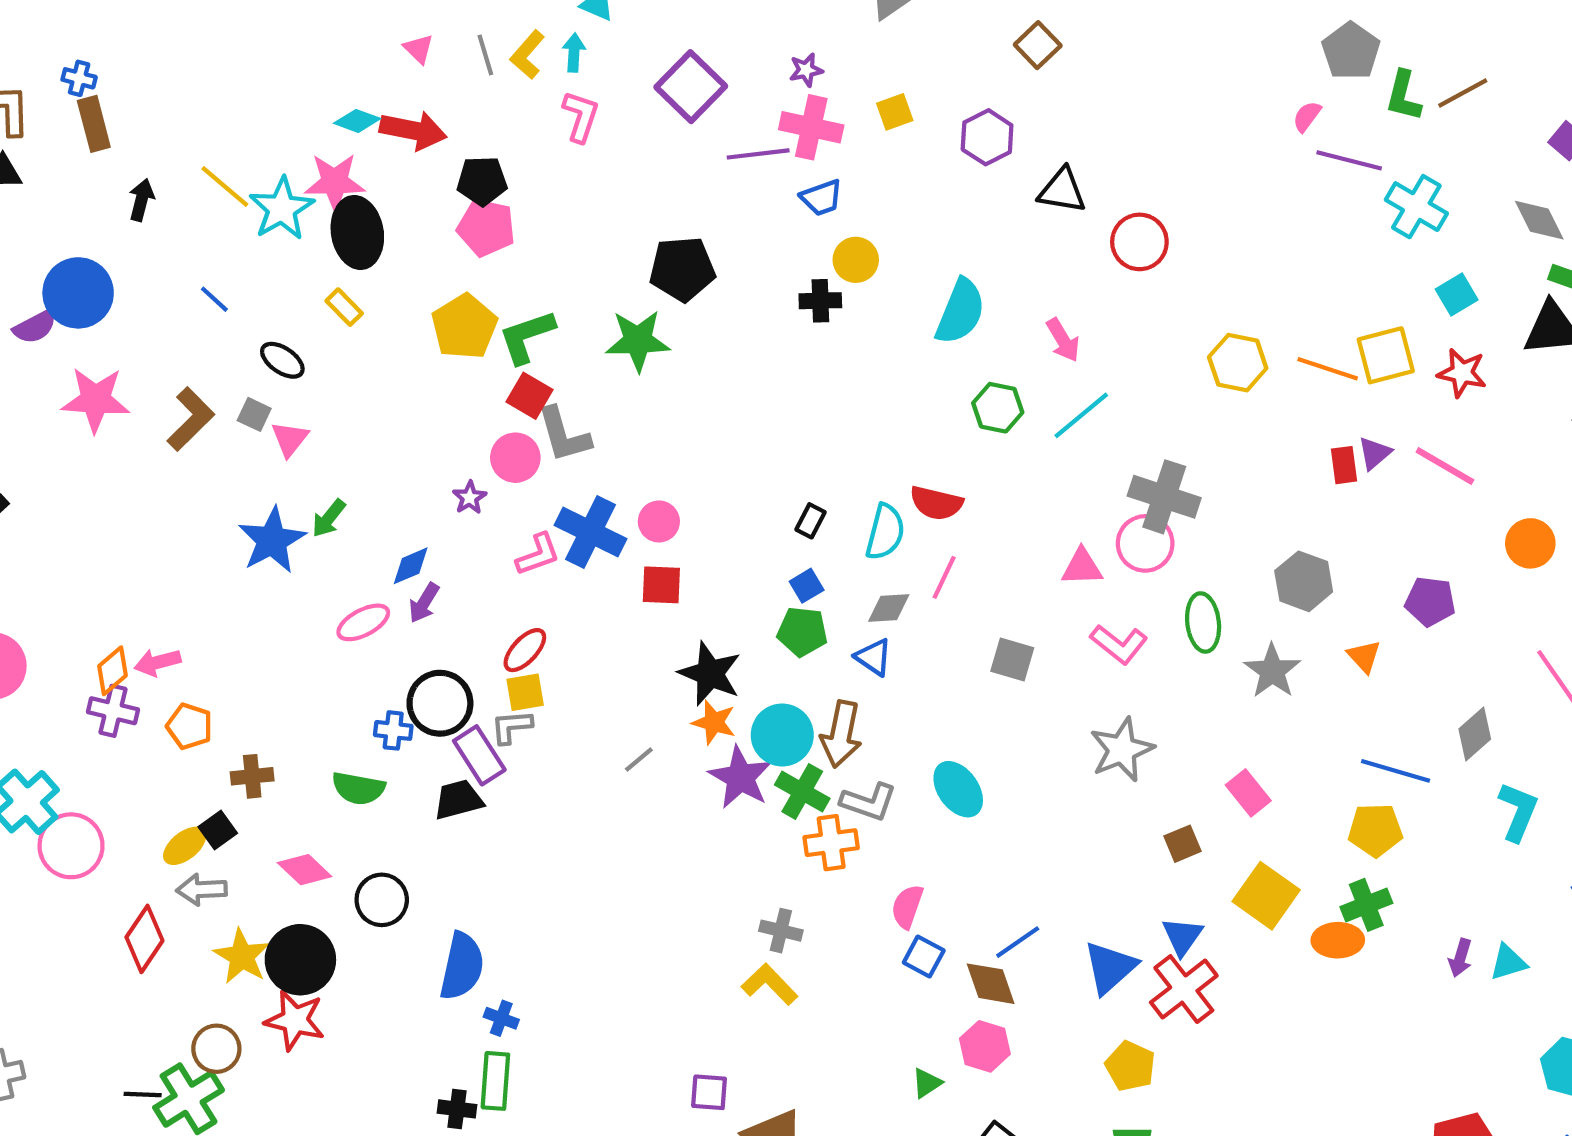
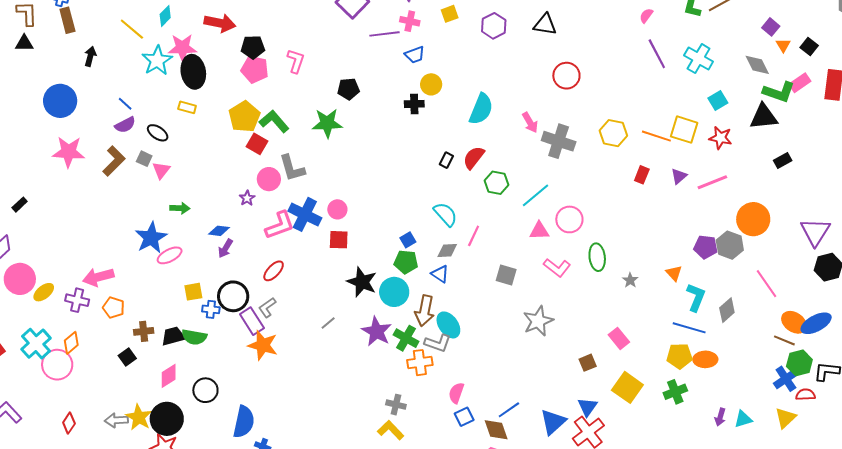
pink L-shape: (581, 116) -> (296, 61), moved
cyan diamond: (357, 121) -> (165, 16), moved, turned -65
pink cross: (811, 127) -> (410, 21), size x0.7
purple line: (1349, 160) -> (657, 54), moved, turned 48
yellow line: (225, 187) -> (132, 29), moved
black triangle: (1062, 191) -> (545, 24), moved
black pentagon: (682, 269) -> (348, 89), size x0.7
yellow rectangle: (344, 307) -> (187, 107), turned -30
purple semicircle: (35, 327) -> (125, 125), moved
green L-shape: (527, 337) -> (274, 121), turned 68
yellow square: (1386, 355) -> (684, 130), turned 32
red square: (530, 396) -> (257, 144), moved
green hexagon: (998, 408) -> (496, 183), moved
cyan line: (1081, 415) -> (536, 195), moved
red rectangle: (1344, 465) -> (642, 175), moved, turned 30
pink line: (1445, 466) -> (712, 182), turned -52
gray cross: (1164, 497) -> (559, 141), moved
red semicircle: (936, 503) -> (474, 158), moved, turned 115
green arrow: (329, 518) -> (180, 208), turned -126
black rectangle: (810, 521) -> (446, 160), moved
cyan semicircle: (885, 532) -> (445, 214), turned -56
blue star: (272, 540) -> (151, 238), moved
orange circle: (1530, 543) -> (753, 219), size x1.4
pink L-shape: (538, 554) -> (280, 225), size x1.4
blue diamond: (411, 566) -> (219, 231), turned 30
gray hexagon: (1304, 581) -> (730, 245), moved
pink ellipse: (363, 622) -> (170, 255), moved
pink arrow: (157, 662) -> (98, 277), size x1.4
orange diamond: (113, 671) -> (71, 343), moved
gray star: (1272, 671) -> (630, 280), size x0.6
yellow square: (525, 692) -> (193, 292), moved
orange star: (714, 722) -> (263, 345), moved, size x1.4
gray L-shape: (511, 727) -> (267, 307), turned -30
cyan circle: (782, 735) -> (394, 292), moved
gray star: (1122, 750) -> (538, 321), moved
cyan ellipse: (958, 789) -> (448, 325), moved
black trapezoid: (458, 800) -> (173, 336), moved
cyan L-shape: (1518, 812) -> (696, 297), moved
yellow ellipse: (185, 846) -> (44, 292), moved
pink diamond: (305, 870) -> (169, 376), turned -75
gray arrow: (202, 889) -> (116, 420), moved
red diamond: (144, 939) -> (69, 423), moved, size x0.7
orange ellipse: (1338, 940) -> (705, 359), moved
blue square: (924, 956) -> (464, 417), turned 36

